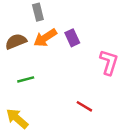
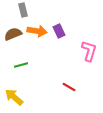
gray rectangle: (38, 12) -> (23, 10), moved
orange arrow: (45, 38) -> (37, 31), turned -138

